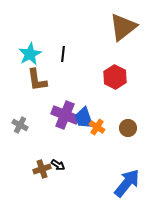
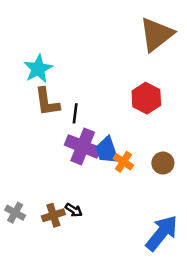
black line: (63, 54) -> (75, 113), moved
gray cross: (20, 125) -> (15, 213), moved

